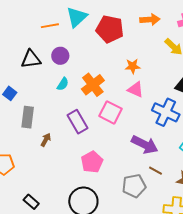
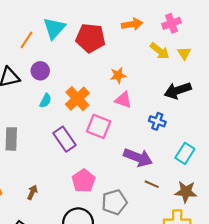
orange line: (50, 26) -> (26, 40), turned -42
blue cross: (166, 112) -> (157, 121), size x0.6
brown arrow: (46, 140) -> (32, 192), moved
gray pentagon: (134, 186) -> (114, 202), moved

